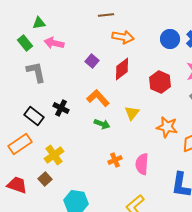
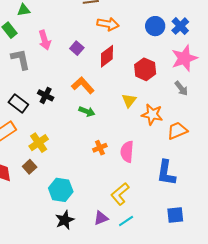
pink arrow: (54, 43) -> (45, 40), moved, turned -120
yellow triangle: (132, 113) -> (129, 100), moved

